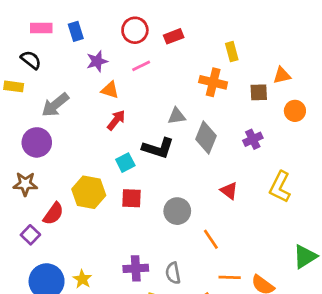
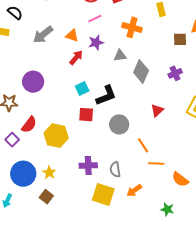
purple star: (97, 61) -> (96, 43), moved
orange cross: (213, 82) -> (132, 27), moved
gray arrow: (55, 105) -> (43, 35), moved
purple circle: (37, 142) -> (33, 82), moved
black L-shape: (158, 148) -> (106, 96), moved, turned -40
red triangle: (229, 191) -> (157, 110), turned 40
yellow hexagon: (89, 192) -> (56, 136), moved
orange line: (230, 277) -> (156, 163), moved

